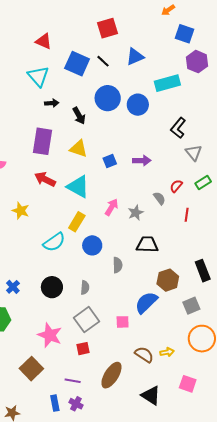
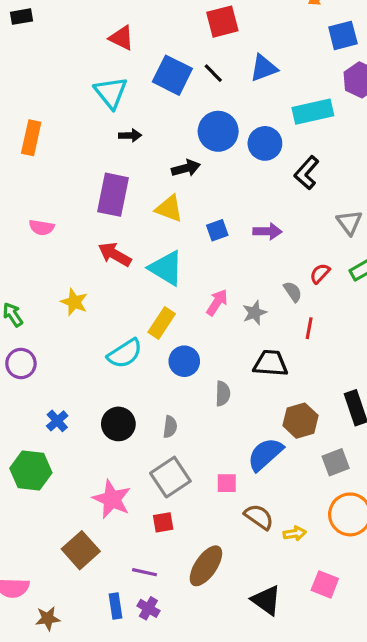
blue square: (185, 34) -> (343, 35), turned -36
black arrow: (79, 116) -> (186, 168), moved, turned -78
black L-shape: (178, 128) -> (307, 173), moved
red line: (187, 215) -> (309, 328), moved
brown semicircle: (144, 355) -> (259, 517), moved

